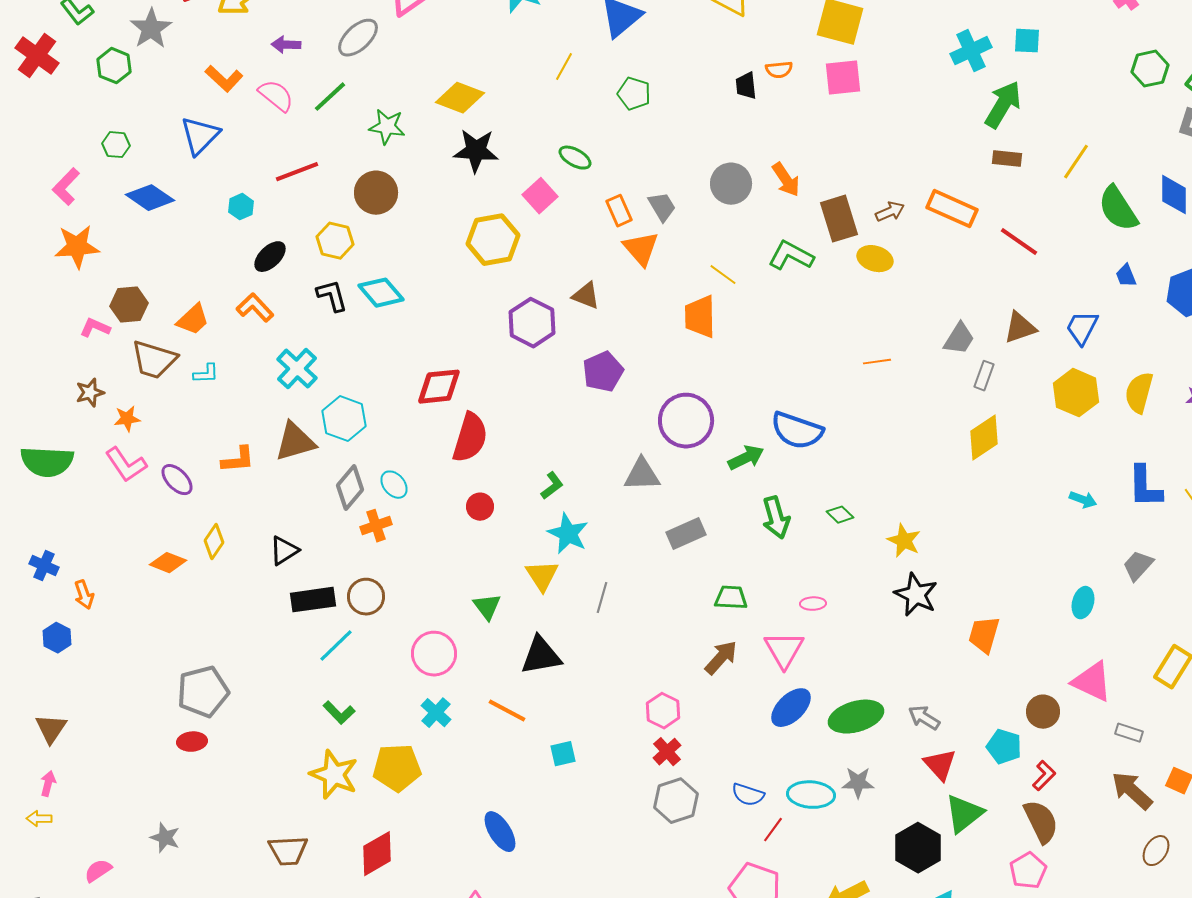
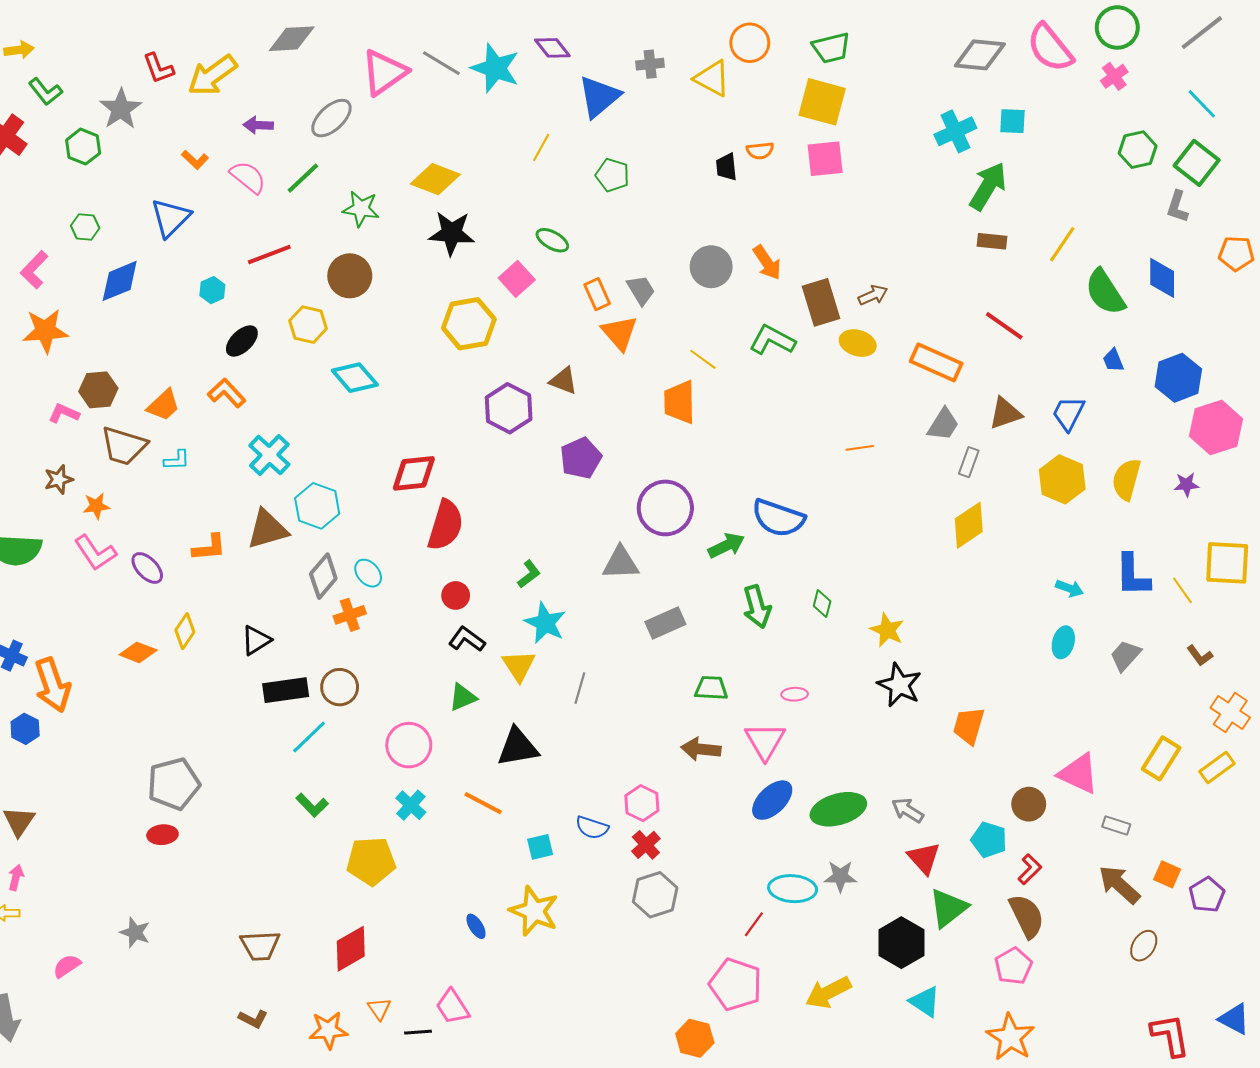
orange L-shape: (224, 79) -> (195, 160), size x0.7
blue diamond: (150, 198) -> (120, 281), turned -57
orange rectangle: (952, 209) -> (936, 362), moved
black L-shape: (332, 296) -> (467, 639), moved, turned -39
green diamond: (840, 515) -> (822, 604), turned 60
orange arrow: (84, 595) -> (53, 685), size x1.8
cyan ellipse: (1083, 603) -> (1063, 642), moved
green triangle: (487, 607) -> (463, 697), turned 44
brown arrow: (721, 658) -> (701, 749), turned -126
yellow star: (334, 775) -> (534, 911), moved
blue semicircle: (748, 795) -> (592, 828), moved
blue ellipse: (500, 832) -> (476, 926), size x0.6

